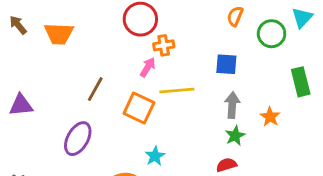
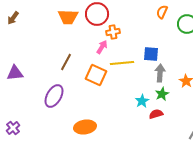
brown arrow: (18, 25) -> (13, 18), turned -104
orange trapezoid: (59, 34) -> (68, 17), moved
blue square: (226, 64) -> (151, 54), moved
cyan star: (155, 156) -> (142, 101), moved

